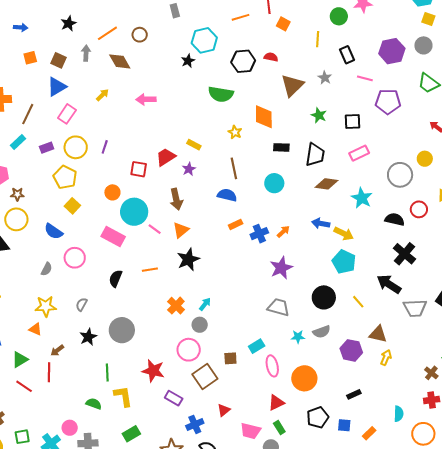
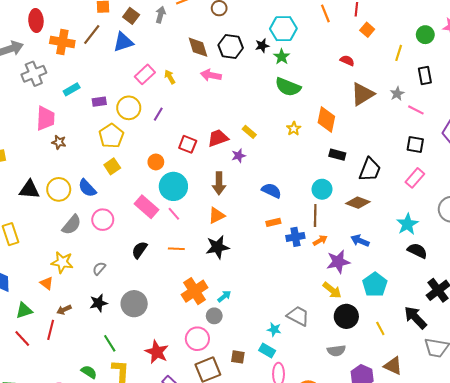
orange line: (241, 17) -> (325, 13), turned 72
brown diamond: (120, 61) -> (198, 47), moved
black hexagon: (243, 61) -> (231, 46), moved
pink line: (365, 78) -> (416, 110), moved
yellow arrow: (102, 95) -> (170, 77), moved, turned -88
brown line: (28, 114) -> (92, 35), moved
pink rectangle: (67, 114) -> (145, 74), moved
green star: (319, 115) -> (282, 57), moved
pink rectangle: (359, 153) -> (415, 178), turned -36
brown line: (234, 168) -> (315, 216), moved
brown diamond: (327, 184) -> (358, 203), moved
yellow circle: (16, 219) -> (59, 189), moved
black semicircle: (395, 219) -> (417, 251), moved
pink line: (155, 229) -> (174, 214), moved
yellow arrow: (344, 234) -> (332, 290), moved
purple star: (281, 268) -> (338, 262), moved
gray semicircle: (47, 269) -> (72, 225), size x1.5
orange cross: (176, 306) -> (195, 291), size x1.4
cyan star: (298, 337) -> (274, 329), moved
cyan rectangle: (257, 346) -> (267, 350), turned 49
green line: (107, 372) -> (110, 343), turned -42

